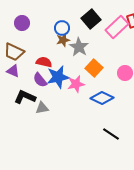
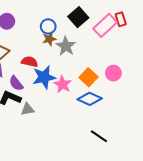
orange square: (94, 68) -> (89, 77), moved
purple semicircle: (40, 80) -> (16, 83), moved
pink star: (76, 84) -> (63, 84), turned -30

